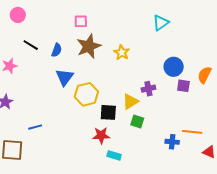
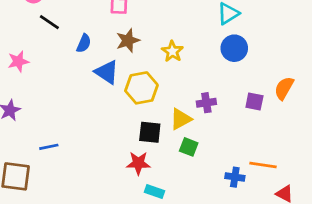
black line: (31, 45) -> (49, 22), moved
brown star: (89, 46) -> (128, 40), size x0.7
blue circle: (174, 67) -> (234, 48), moved
blue triangle: (64, 77) -> (107, 72), moved, turned -36
yellow hexagon: (86, 94) -> (141, 88), moved

